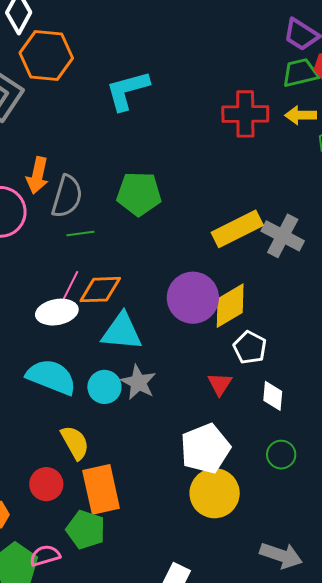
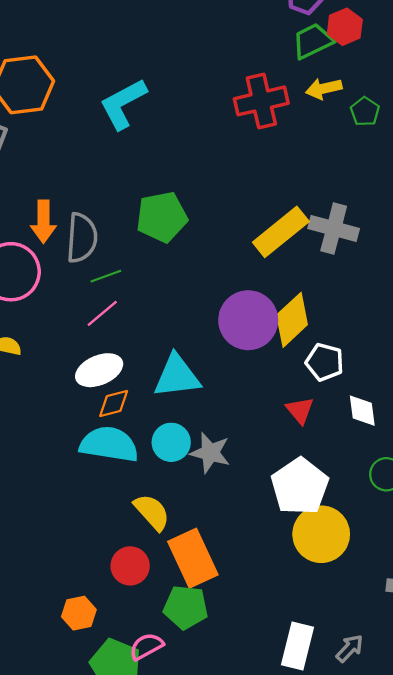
pink line: (70, 286) -> (102, 313), moved, turned 36
orange diamond: (100, 290) -> (114, 404), moved, size x0.7
gray star: (138, 382) -> (210, 453), moved

